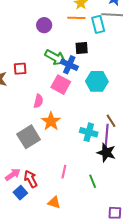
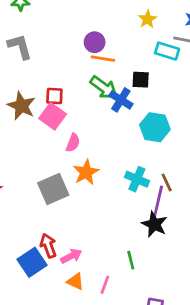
orange line: (76, 18) -> (103, 59), moved
cyan rectangle: (98, 24) -> (167, 51), turned -66
pink square: (61, 85) -> (53, 116), moved
cyan cross: (89, 132) -> (137, 179), moved
pink line: (64, 172) -> (105, 285), moved
pink arrow: (13, 174) -> (71, 256), moved
blue square: (20, 193) -> (32, 262), size x1.5

